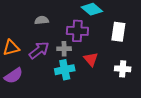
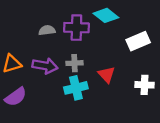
purple cross: (77, 31) -> (76, 28), moved
white rectangle: (118, 32) -> (138, 41), turned 60
purple arrow: (39, 50) -> (45, 66), turned 50

